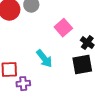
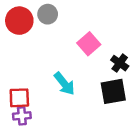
purple cross: (23, 84) -> (22, 116), moved

